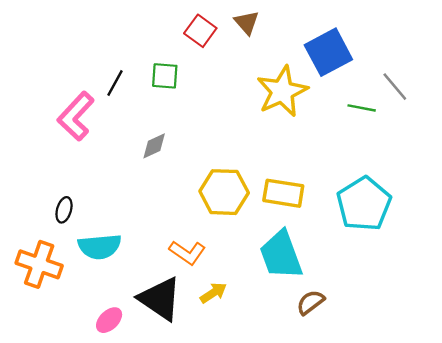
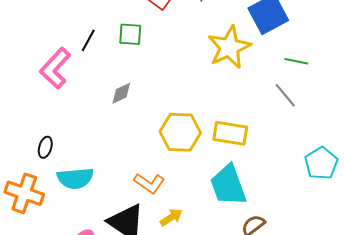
gray line: (395, 87) -> (285, 95), moved
cyan pentagon: (364, 204) -> (321, 163), moved, size x0.7

